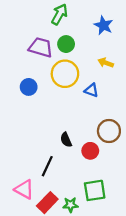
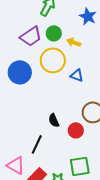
purple trapezoid: (41, 47) -> (31, 36), turned 130
yellow arrow: (106, 63) -> (74, 42), moved
blue circle: (29, 87) -> (20, 72), size x1.5

